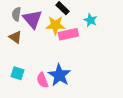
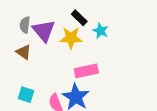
cyan star: (90, 20) -> (101, 31), moved
pink rectangle: (68, 34) -> (86, 71), moved

